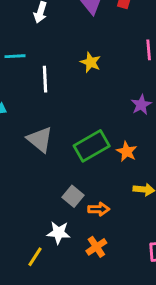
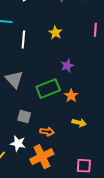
purple star: (141, 105) -> (67, 66), moved
gray square: (73, 196) -> (24, 116), moved, turned -32
orange cross: (96, 247) -> (42, 157), size x1.6

